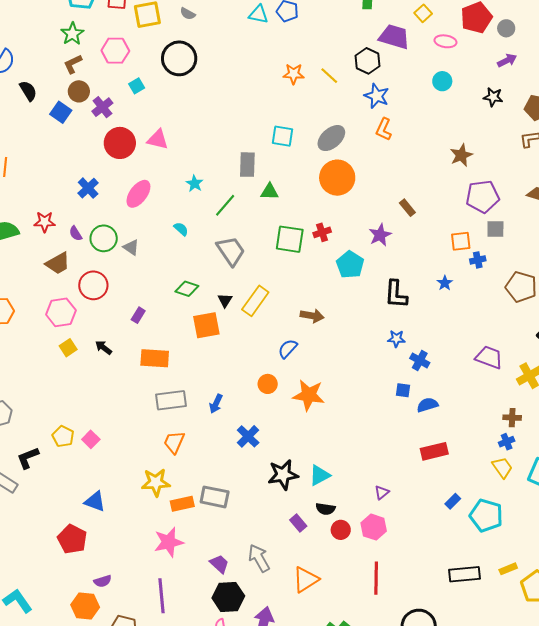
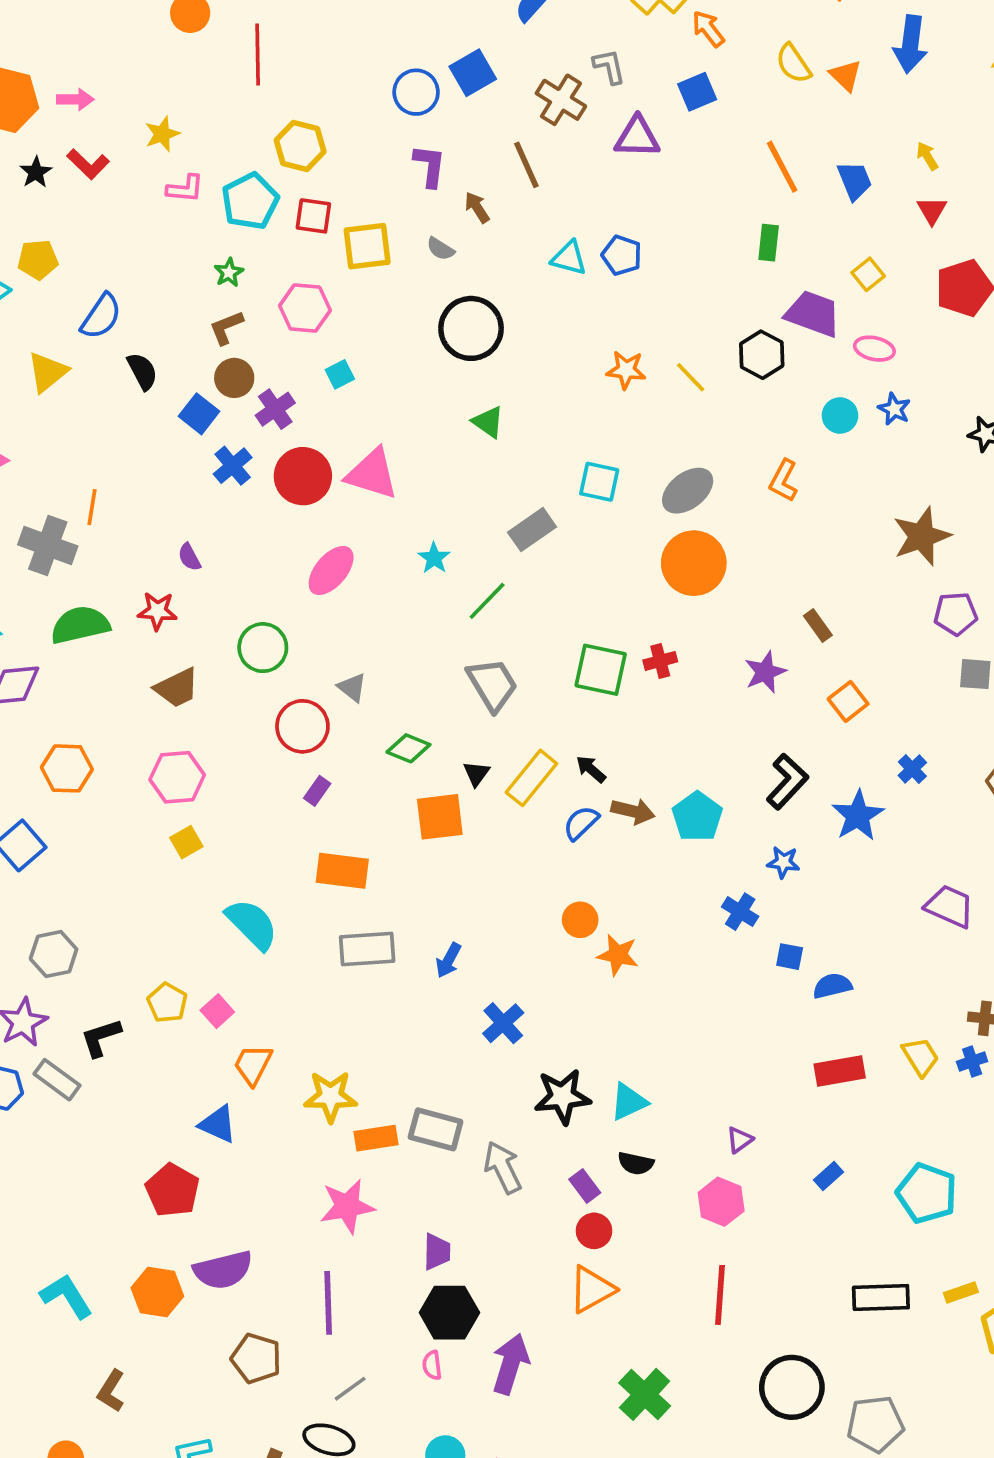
green star: (72, 34) -> (229, 273), size x0.7
pink ellipse: (445, 41) -> (874, 349), moved
black circle: (179, 58) -> (471, 328), moved
cyan circle: (442, 81) -> (840, 415), moved
blue star: (377, 96) -> (894, 409), moved, size x0.7
pink triangle: (158, 139) -> (372, 474), size x1.4
brown star: (461, 155) -> (922, 536), size x1.4
gray rectangle: (247, 165) -> (532, 530), turned 50
blue cross: (88, 188) -> (233, 466), moved
green triangle: (270, 192) -> (488, 422), moved, turned 30
purple pentagon: (483, 197) -> (956, 614), size x0.7
cyan semicircle: (181, 229) -> (252, 924), moved, size x2.0
purple semicircle: (76, 233) -> (189, 557), moved
orange square: (461, 241) -> (848, 701), moved, turned -35
gray triangle: (131, 247) -> (352, 687), moved
blue cross: (478, 260) -> (912, 769), moved, turned -35
cyan pentagon: (350, 265) -> (697, 817), moved
blue star: (445, 283) -> (858, 816), moved, size x1.8
red circle: (93, 285) -> (302, 726), moved
black L-shape: (396, 294) -> (787, 782), turned -144
black arrow: (104, 348) -> (591, 769), moved
blue semicircle: (288, 349) -> (581, 823), moved
blue cross: (420, 360) -> (740, 912), moved
orange circle: (268, 384) -> (580, 920), moved
orange star: (309, 395) -> (618, 955), size x0.7
orange trapezoid: (174, 442) -> (253, 1065), moved
yellow trapezoid: (502, 468) -> (921, 1057), moved
blue rectangle: (453, 501) -> (829, 1176), moved
red circle: (341, 530) -> (594, 1231), moved
gray arrow: (259, 558) -> (503, 1167), moved
purple trapezoid: (219, 564) -> (437, 1252), turned 45
purple semicircle: (103, 581) -> (223, 1270), size x1.8
orange hexagon: (85, 606) -> (157, 1292), moved

